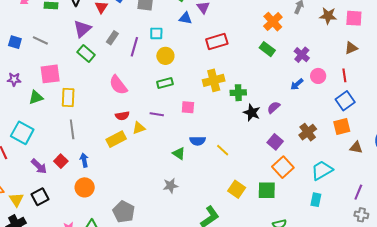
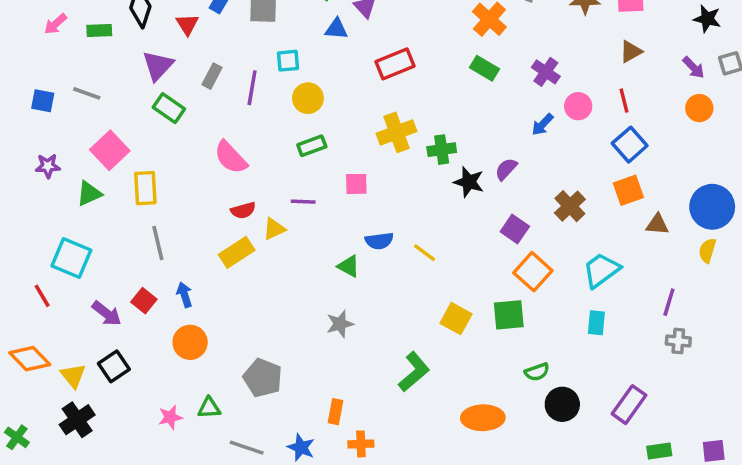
pink square: (50, 74) -> (110, 150), turned -30

